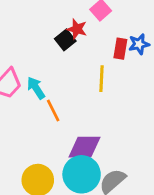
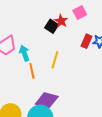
black square: (65, 40) -> (52, 26), turned -32
yellow line: (101, 79) -> (55, 60), moved

